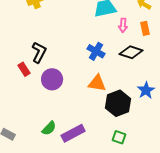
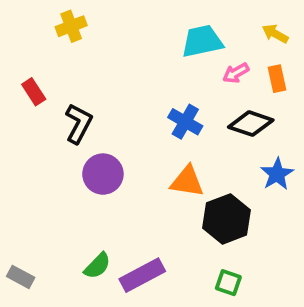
pink arrow: (123, 25) -> (236, 73), turned 56
red rectangle: (24, 69) -> (34, 92), moved
blue star: (146, 90) -> (277, 174), moved

